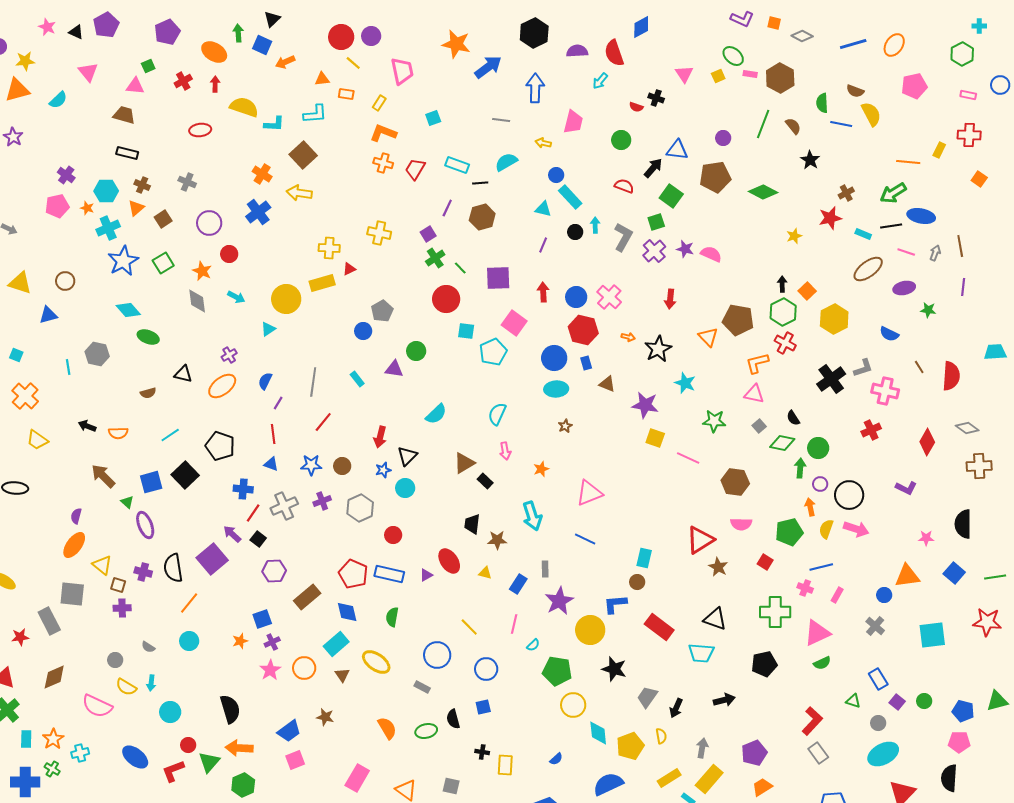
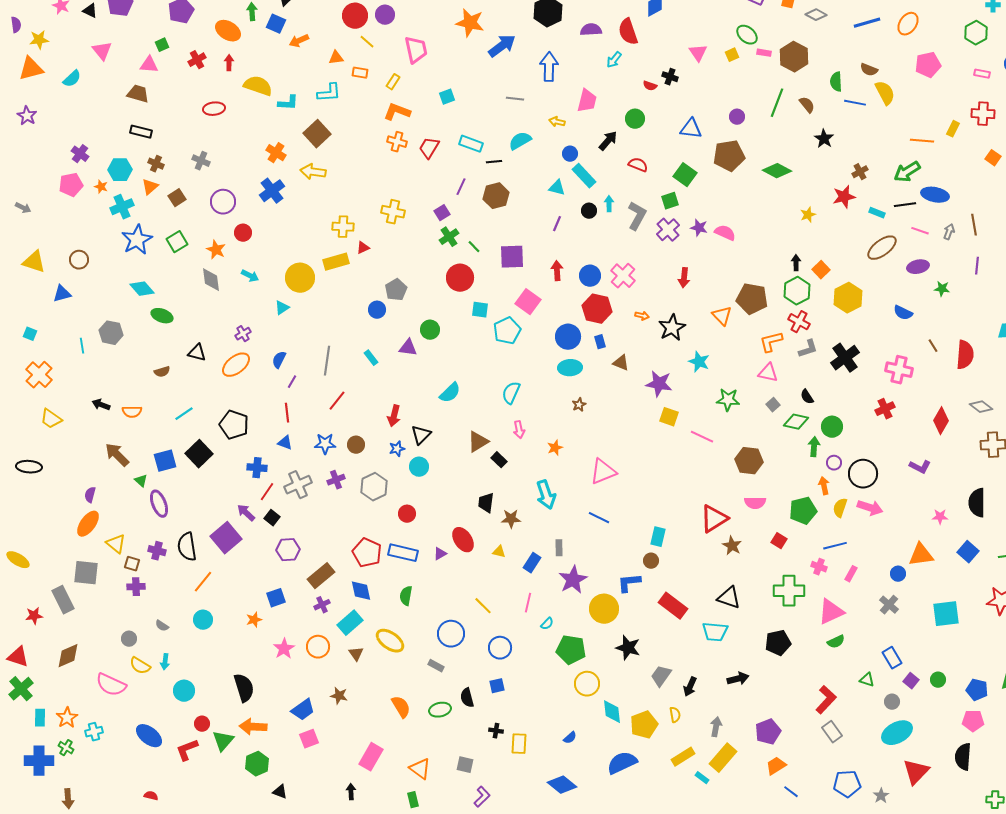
black arrow: (653, 168) -> (608, 141), moved
gray L-shape: (863, 368) -> (808, 349), moved
purple cross: (272, 642) -> (322, 605), moved

